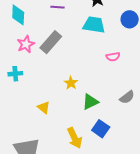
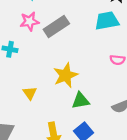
cyan trapezoid: (94, 25) -> (107, 21), turned -35
yellow star: (71, 83) -> (66, 75), size x1.6

